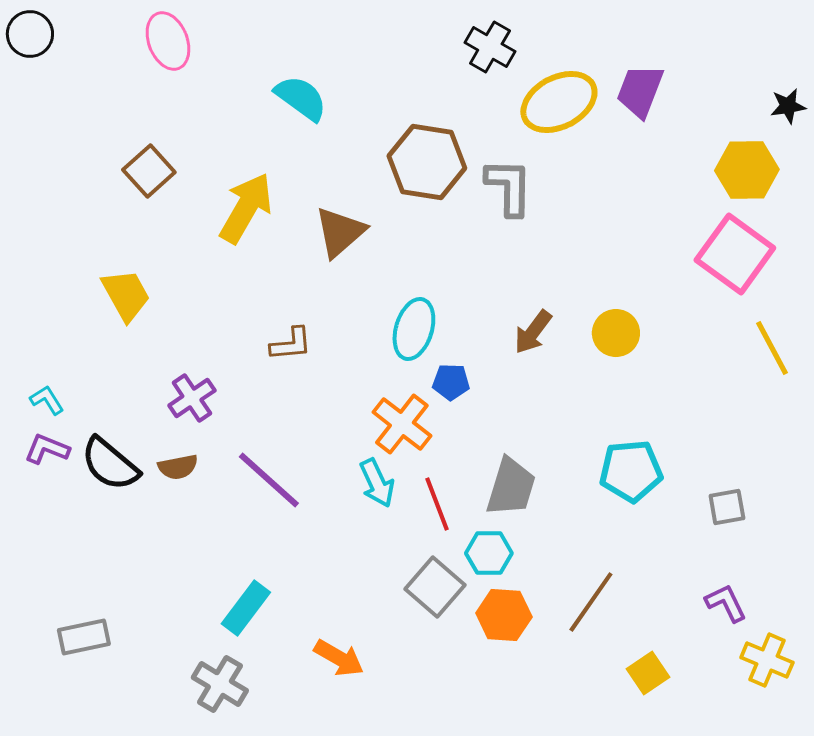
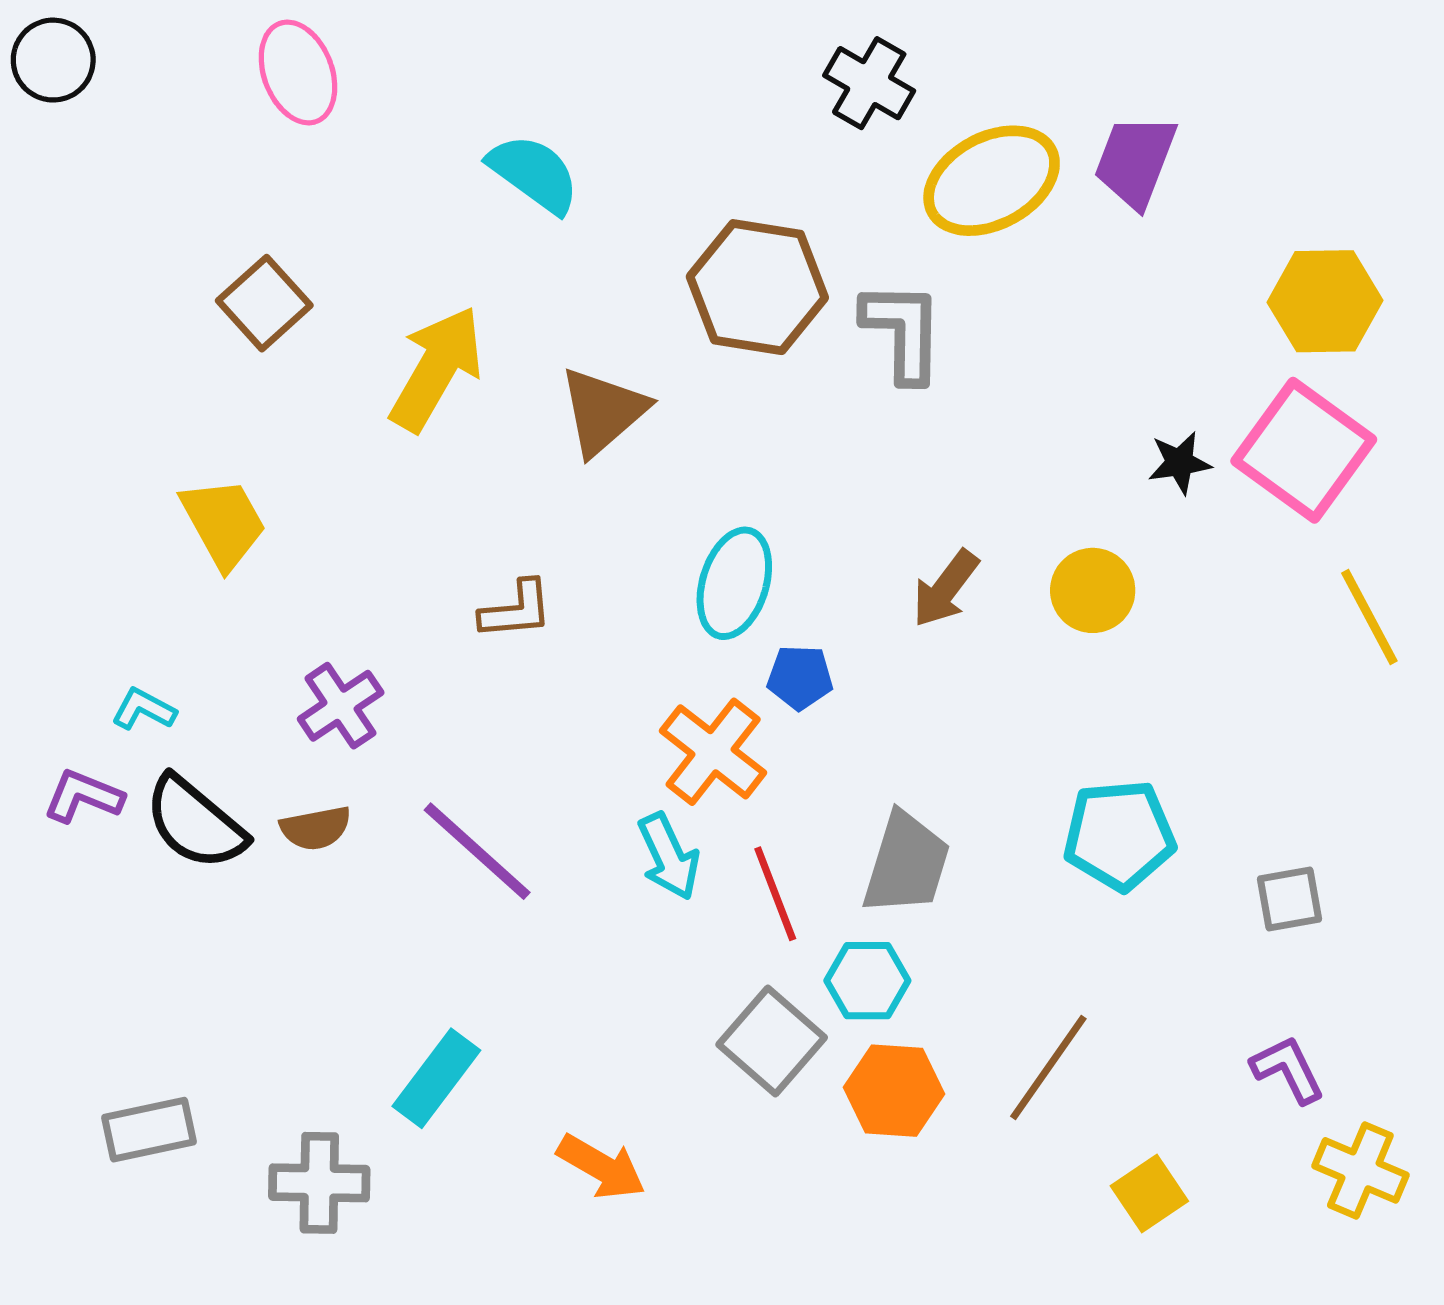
black star: (788, 106) -> (1180, 463), moved
cyan L-shape: (47, 400) -> (144, 709), moved, turned -30
gray cross: (220, 684) -> (319, 1183), moved, turned -30

